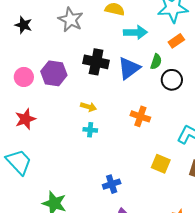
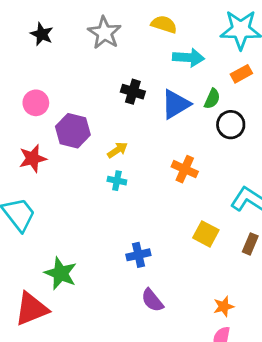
black cross: (96, 62) -> (133, 92), size x0.7
purple hexagon: (54, 73) -> (73, 131), moved
yellow arrow: (88, 107) -> (117, 150), turned -56

